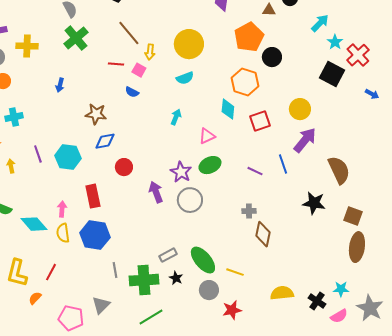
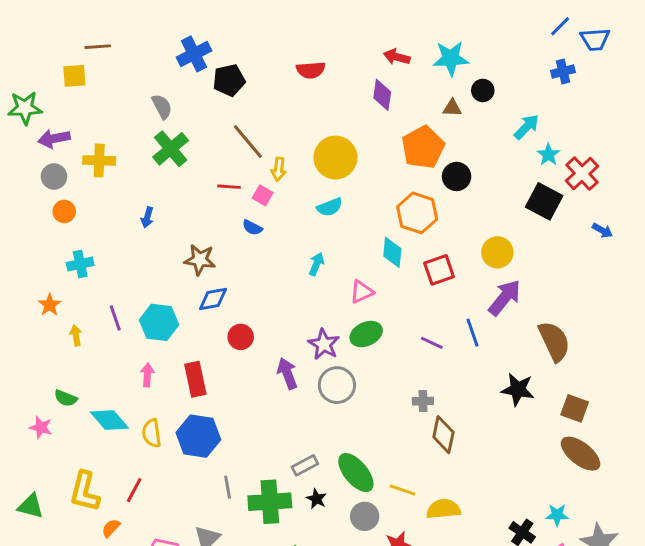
pink arrow: (62, 209) -> (147, 375), moved
brown ellipse: (357, 247) -> (581, 454), turned -60
yellow semicircle: (282, 293) -> (443, 509), moved

